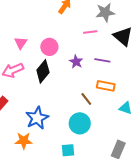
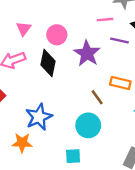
purple line: (102, 60) -> (120, 41), moved
purple star: (76, 62) -> (87, 53), size x1.6
black diamond: (43, 71) -> (48, 63), turned -30

